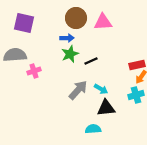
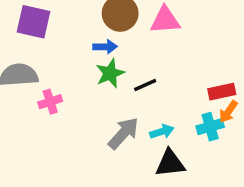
cyan arrow: (101, 89) -> (162, 132), turned -48
cyan cross: (136, 95) -> (210, 127), moved

